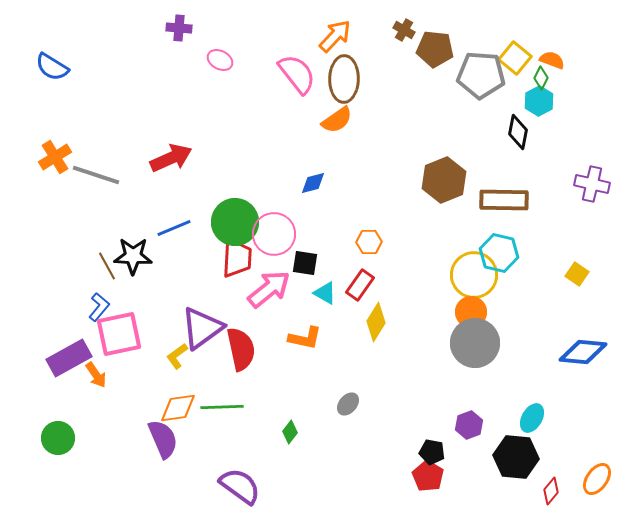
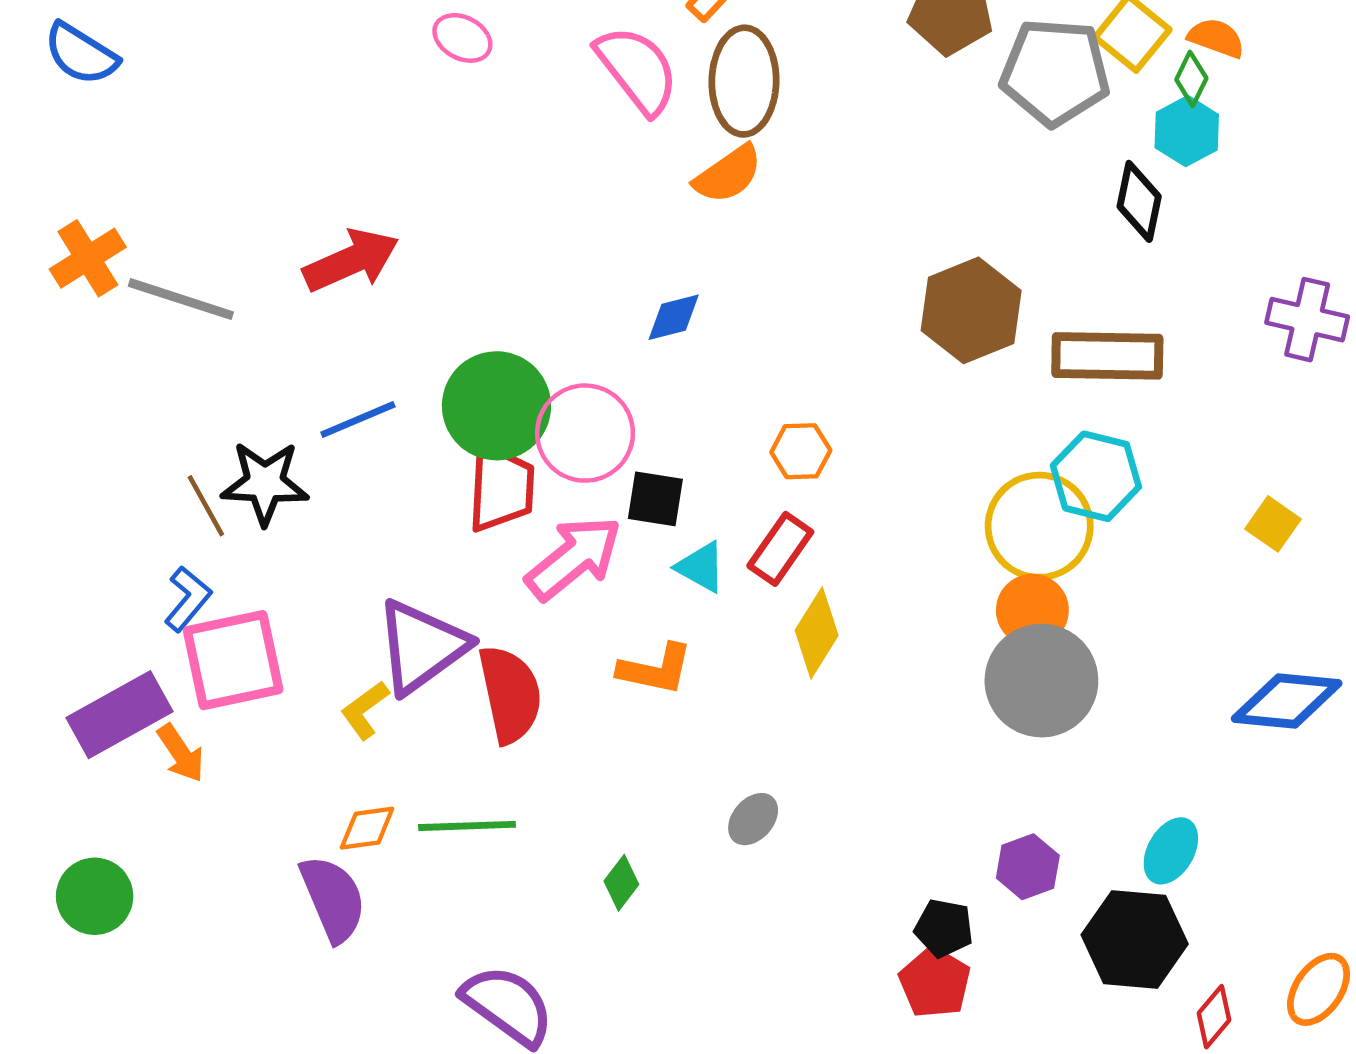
orange diamond: (178, 408) -> (367, 828), size x0.7

